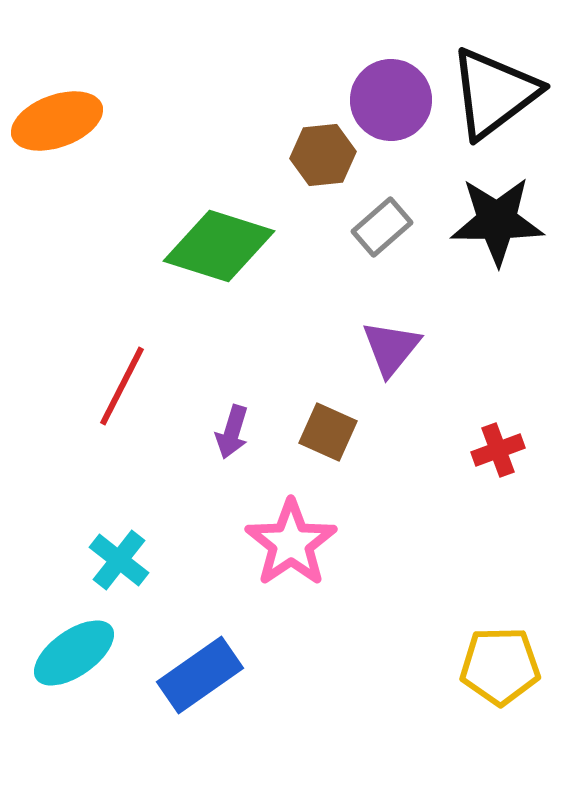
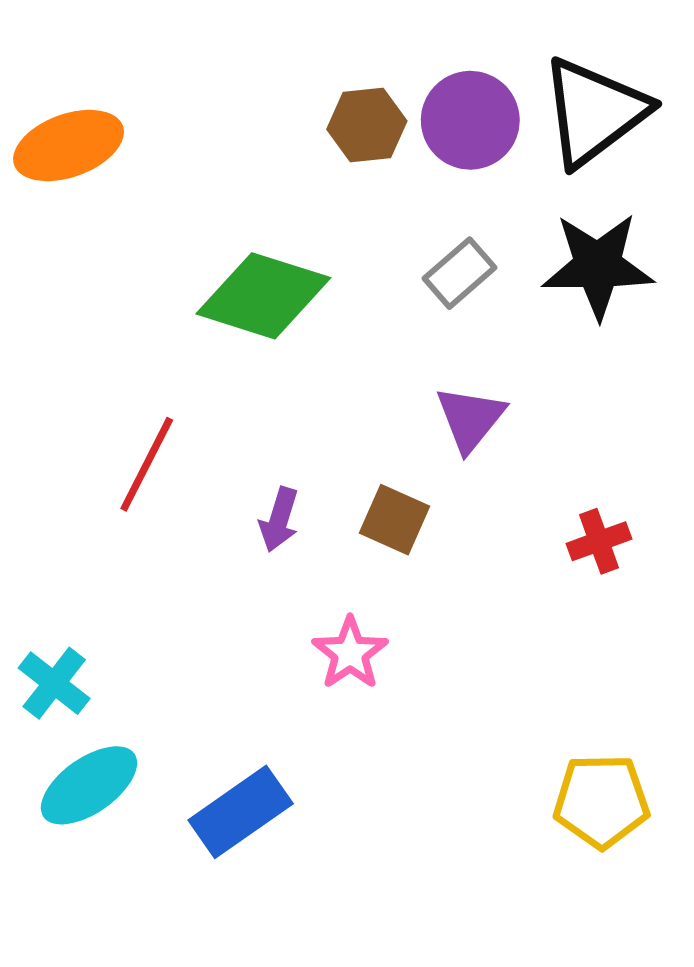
brown hexagon: (323, 155) -> (367, 125), moved
pink star: (291, 543) -> (350, 653), size x0.7
cyan cross: (119, 560) -> (54, 683), moved

